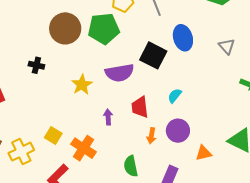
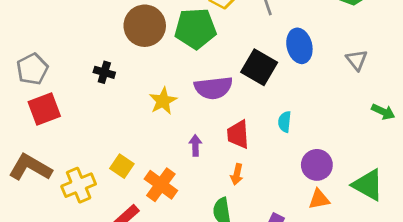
cyan semicircle: (175, 96) -> (285, 122), turned -35
purple circle: (178, 131) -> (317, 165), moved
orange arrow: (151, 136) -> (237, 174), moved

